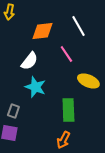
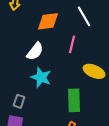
pink line: (66, 54) -> (72, 44), turned 48

